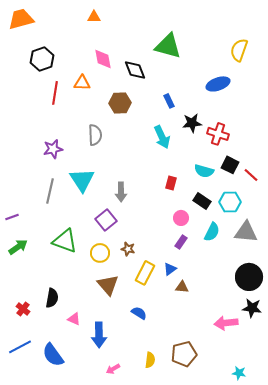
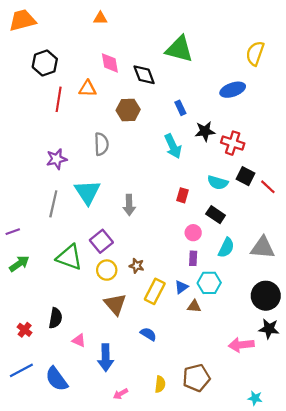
cyan hexagon: (230, 202) -> (209, 283), moved
purple square: (106, 220) -> (101, 241), moved
purple rectangle: (181, 242) -> (193, 258), turned -32

